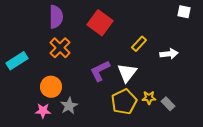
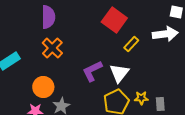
red square: (100, 23) -> (114, 20), moved
white arrow: (169, 54) -> (165, 34), moved, size x1.4
gray rectangle: (168, 104) -> (160, 104), turned 40

